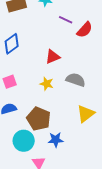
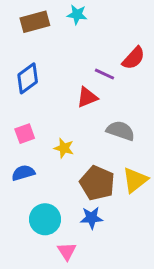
purple line: (66, 20) -> (105, 74), moved
yellow star: (47, 84) -> (64, 148), moved
brown pentagon: (39, 119) -> (97, 183), moved

